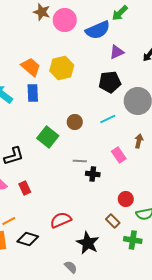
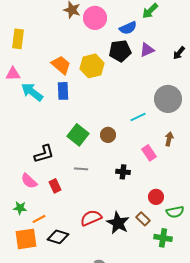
blue semicircle: (98, 30) -> (128, 28), size x0.7
black pentagon: (110, 82) -> (120, 51), moved
brown circle: (75, 122) -> (108, 135), moved
gray line: (80, 161) -> (81, 169), moved
black star: (88, 243) -> (118, 223), moved

